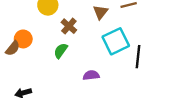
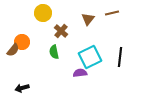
cyan square: (116, 41) -> (90, 57), moved
green semicircle: (61, 51) -> (54, 52), turned -48

